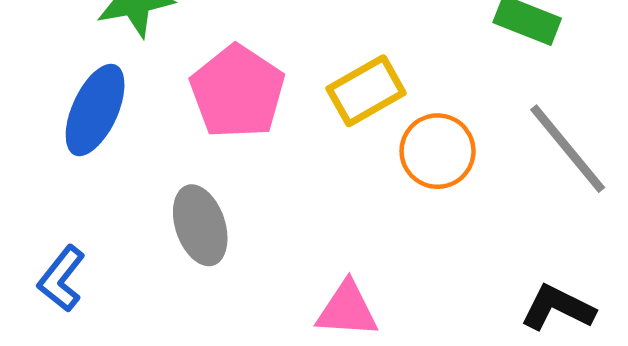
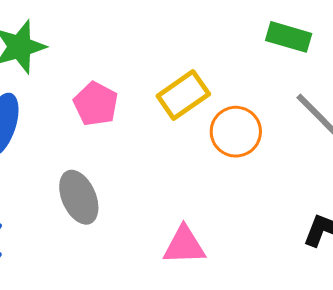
pink pentagon: (237, 92) -> (96, 104), size x0.7

